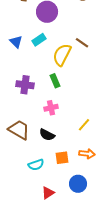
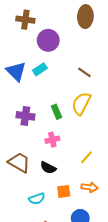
blue triangle: (16, 42) -> (16, 71), size x1.5
yellow semicircle: (62, 55) -> (81, 103), moved

